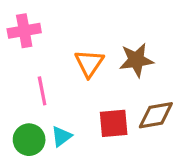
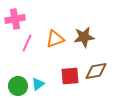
orange triangle: (89, 63) -> (55, 39), turned 36
pink line: (42, 91) -> (27, 43), moved, turned 36

